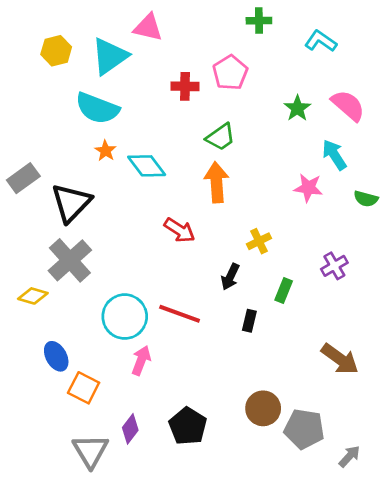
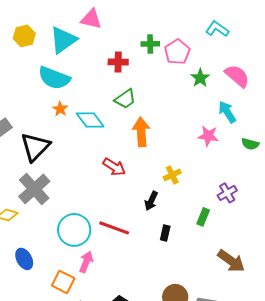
green cross: (259, 21) -> (150, 44), moved
pink pentagon: (230, 73) -> (177, 52), moved
green trapezoid: (221, 137) -> (125, 99), moved
green rectangle: (284, 291) -> (203, 217), moved
orange square: (84, 388) -> (63, 282), moved

